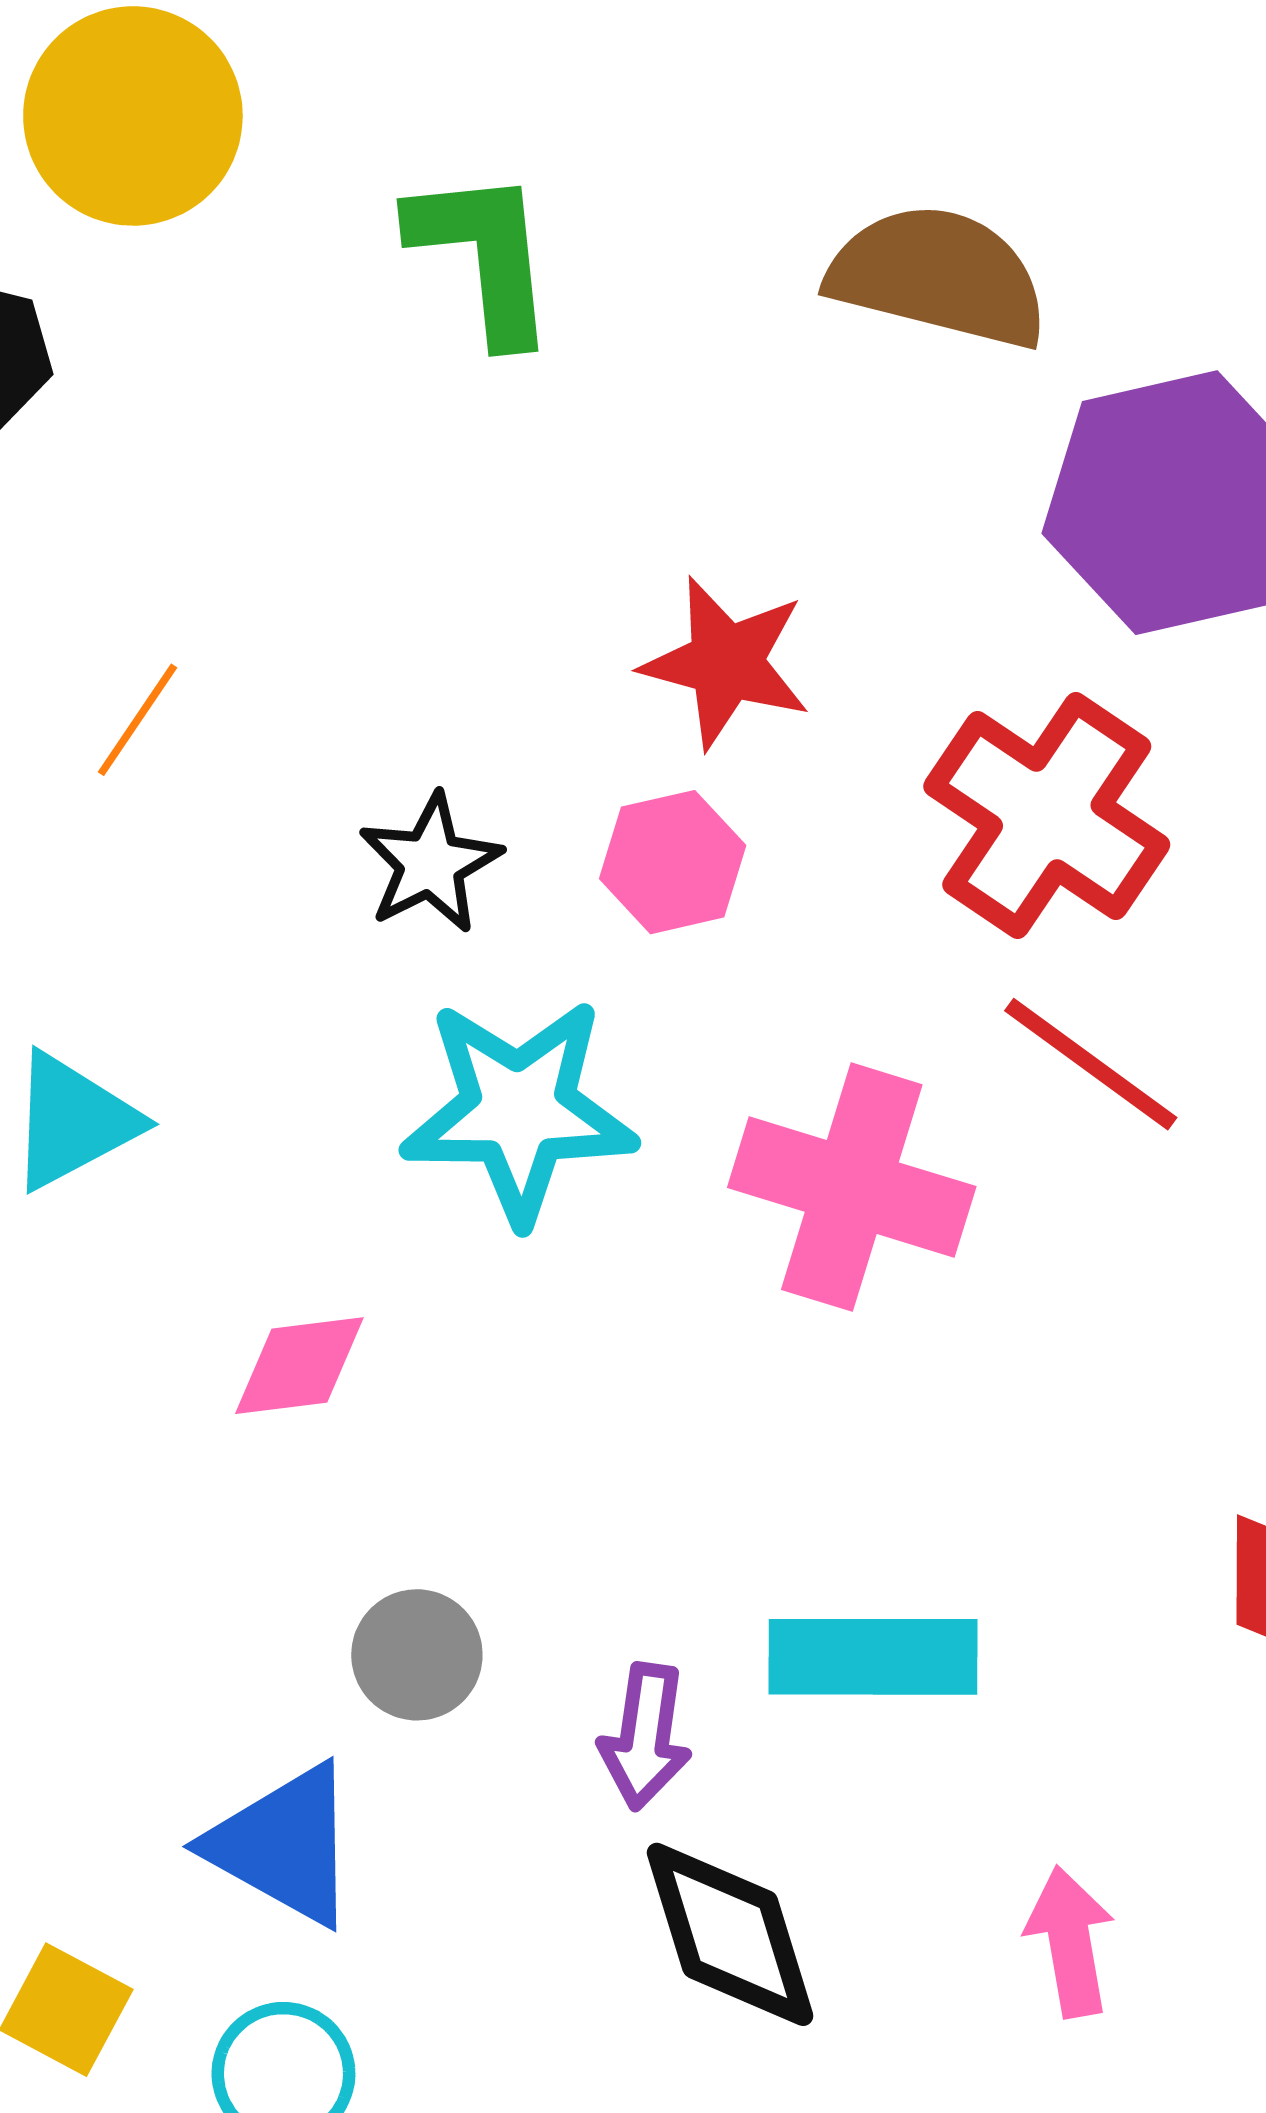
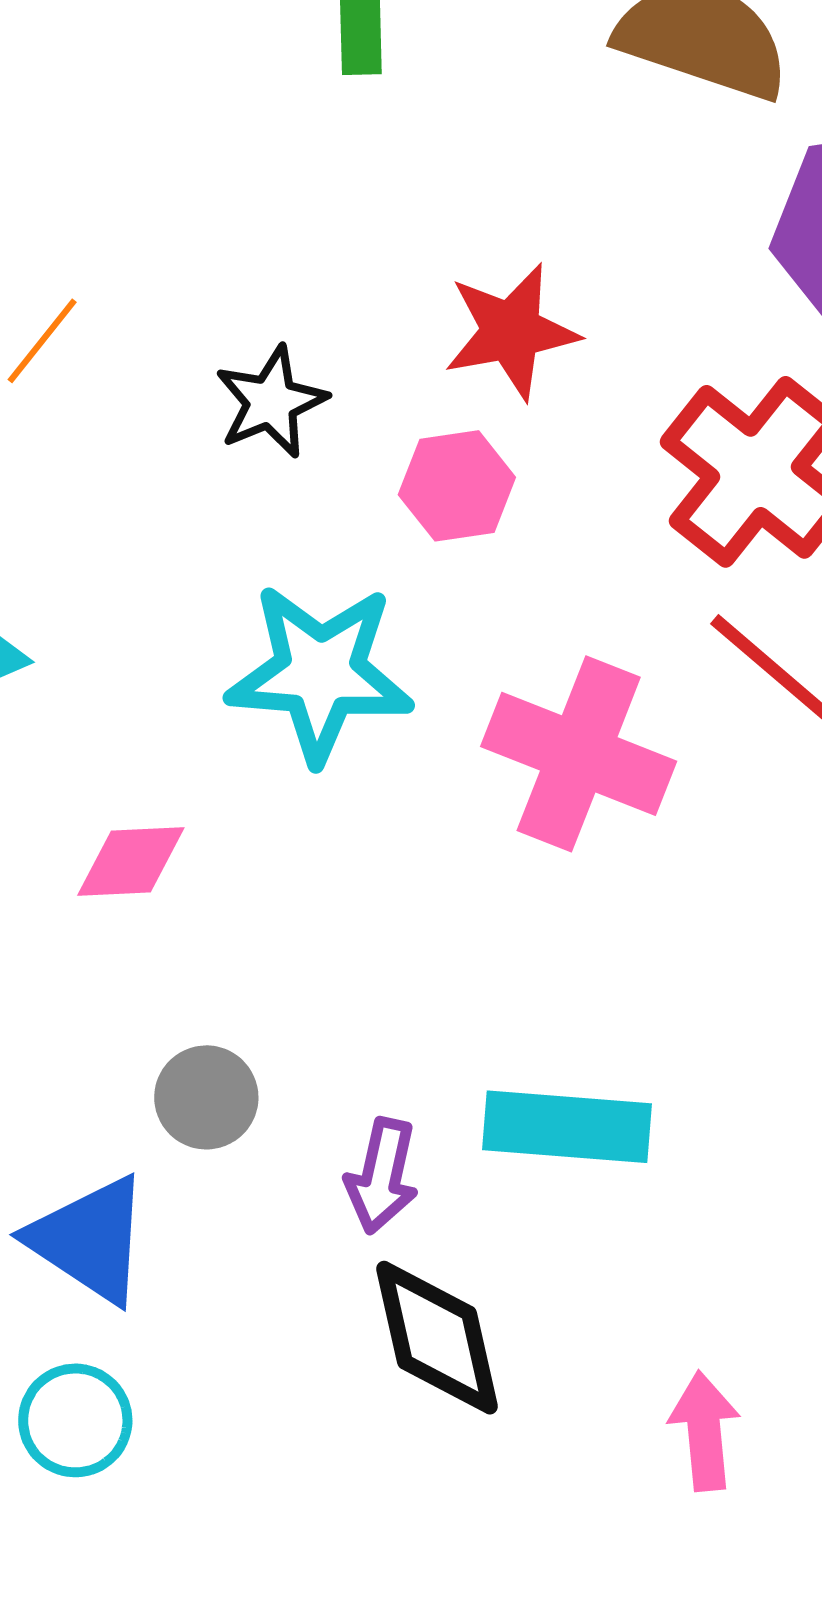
red star: (726, 663) -> (511, 331), turned -30
black star: (430, 863) -> (271, 402), moved
pink arrow: (1070, 1942) -> (704, 1431), moved

